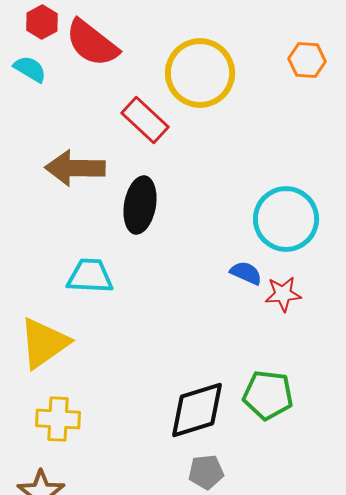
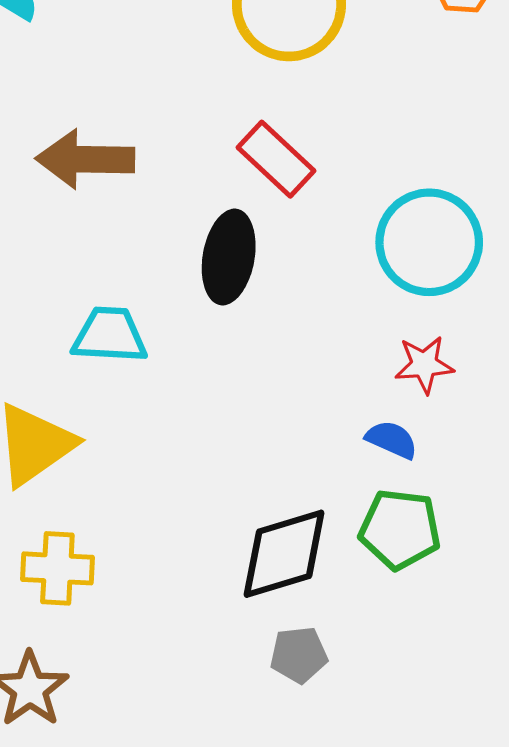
red rectangle: (145, 120) -> (276, 159), moved
black ellipse: (140, 205) -> (229, 257), moved
blue semicircle: (246, 273) -> (392, 440), moved

